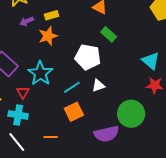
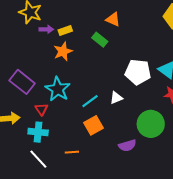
purple arrow: (27, 21) -> (46, 29), moved, turned -152
green rectangle: (109, 34) -> (100, 40), moved
white pentagon: (88, 57) -> (138, 72), moved
purple semicircle: (106, 134) -> (127, 145), size x0.7

